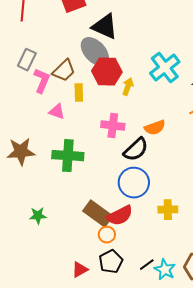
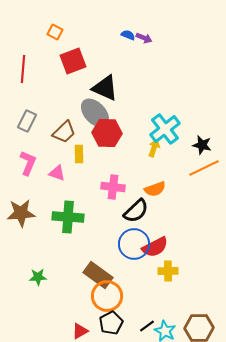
pink L-shape: (42, 81) -> (28, 163), moved
yellow arrow: (128, 87) -> (154, 148), moved
red semicircle: (120, 216) -> (155, 247), moved
orange circle: (107, 235) -> (107, 296), size x1.8

